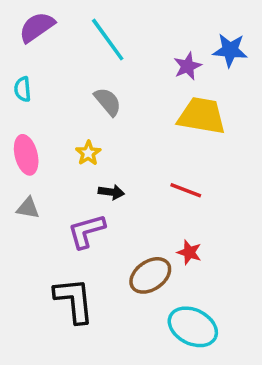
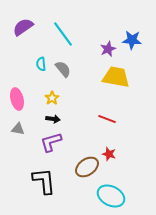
cyan semicircle: (23, 89) -> (41, 64), moved
black arrow: (111, 192) -> (53, 119), moved

